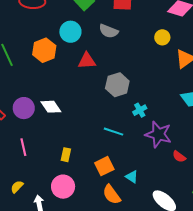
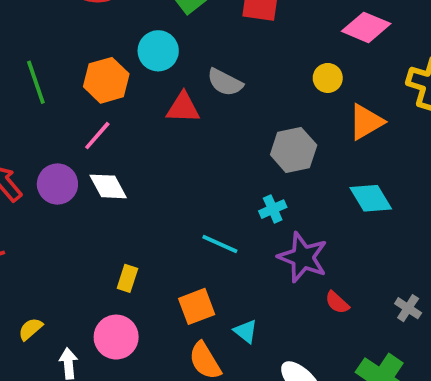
gray semicircle: (109, 31) -> (225, 82), moved
gray hexagon: (117, 85) -> (294, 150), moved
pink line: (23, 147) -> (97, 136), moved, turned 48

